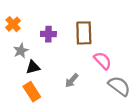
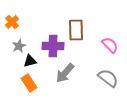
purple cross: (48, 34) -> (53, 46), moved, size x1.5
pink semicircle: (103, 61) -> (110, 45), moved
gray arrow: (72, 81) -> (65, 73), size x1.5

